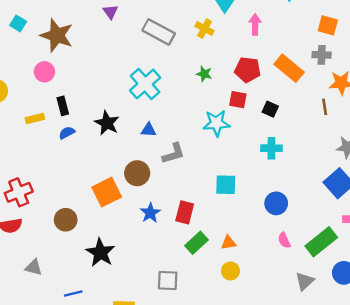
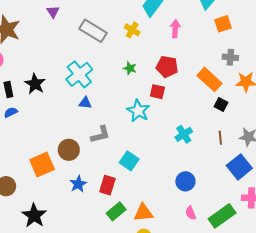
orange square: (328, 25) -> (223, 24), moved, turned -36
orange rectangle: (289, 68) -> (209, 79), moved
brown line: (325, 107) -> (220, 138), moved
black square: (270, 109) -> (221, 104), moved
black star: (107, 123) -> (35, 84), moved
cyan star: (216, 123) -> (138, 111), turned 30
blue triangle: (148, 130) -> (85, 103), moved
cyan cross: (271, 148) -> (184, 134), turned -36
cyan square: (226, 185) -> (129, 161), moved, turned 30
orange triangle: (229, 243) -> (143, 213), size x1.5

